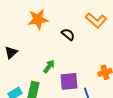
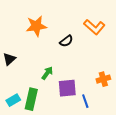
black semicircle: (68, 34) -> (66, 41), turned 104

